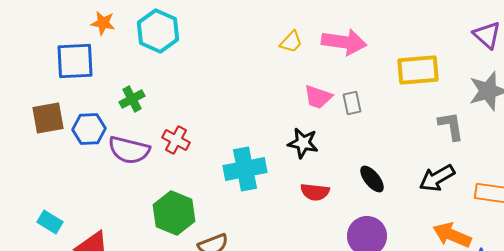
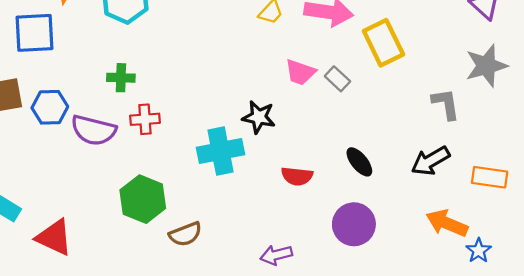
yellow rectangle: (418, 70) -> (383, 43), moved, turned 69
green cross: (132, 99) -> (121, 78), moved, turned 30
gray rectangle: (352, 103) -> (337, 79), turned -35
red cross: (176, 140) -> (145, 119), turned -32
black star: (303, 143) -> (259, 117), moved

